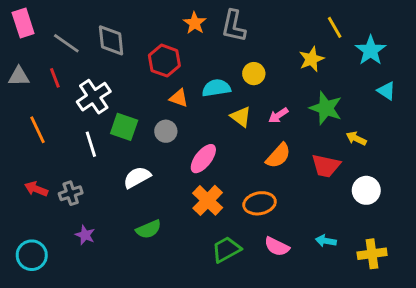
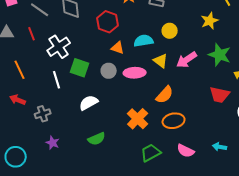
pink arrow: (278, 115) -> (187, 60), size x1.5
orange semicircle: (278, 156) -> (165, 95), moved
pink ellipse: (203, 159) -> (135, 73), moved, turned 50
red arrow: (36, 189) -> (18, 100), moved

